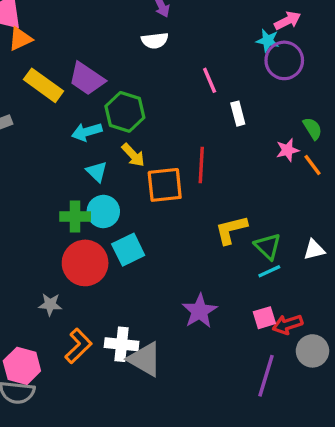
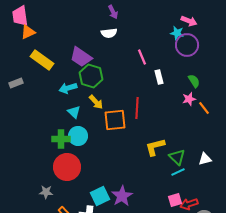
pink arrow: (288, 21) -> (189, 21), turned 49
purple trapezoid: (87, 79) -> (81, 57), moved
green semicircle: (312, 128) -> (194, 81), moved
cyan square: (128, 250) -> (100, 196), moved
purple star: (200, 311) -> (122, 196), moved

